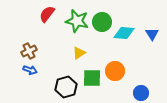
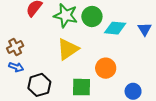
yellow triangle: (79, 53) -> (68, 49), size x1.6
green square: (92, 78) -> (81, 87), moved
black hexagon: (66, 87) -> (39, 85), moved

